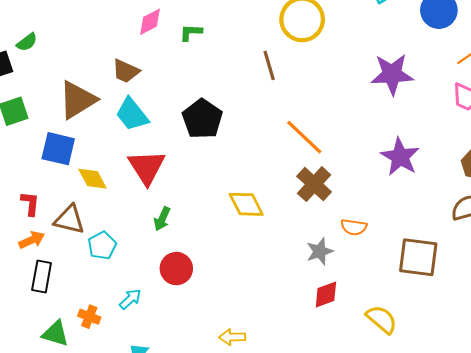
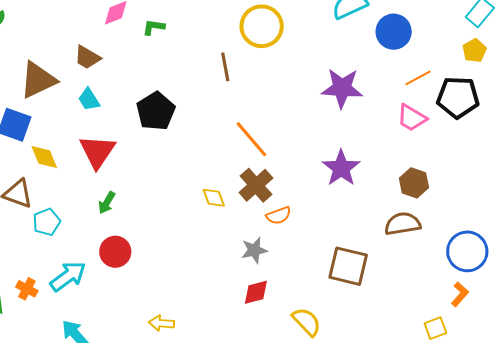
cyan trapezoid: (132, 114) -> (89, 99), size x0.7
yellow diamond: (246, 204) -> (214, 198), moved, size x0.7
orange semicircle: (354, 227) -> (279, 215), moved, turned -35
cyan arrow: (130, 299) -> (68, 276), size x1.6

